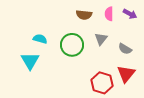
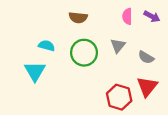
brown semicircle: (84, 15) -> (78, 18), moved

